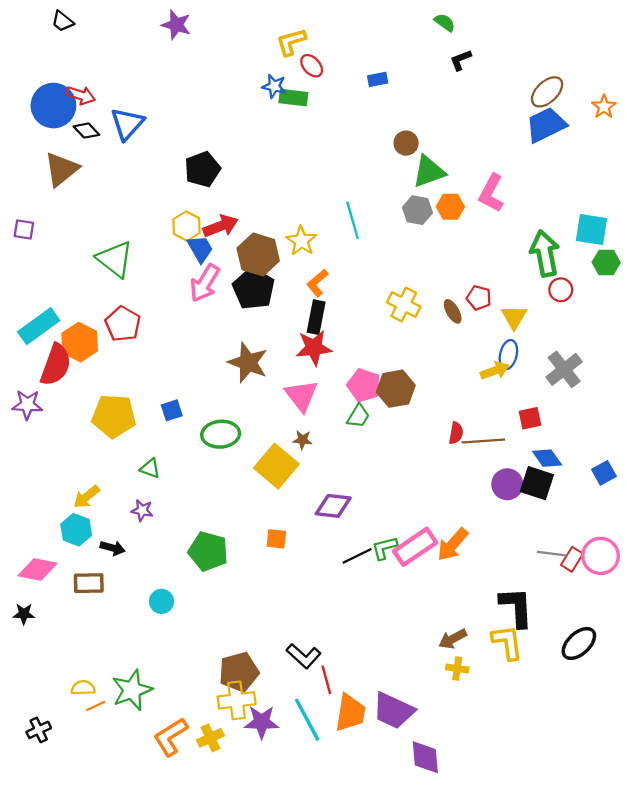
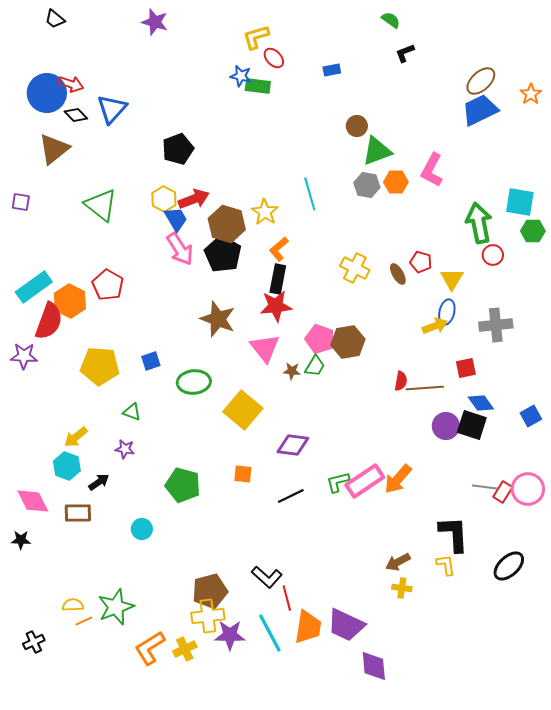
green triangle: (115, 259) -> (101, 205), moved
pink arrow: (205, 283) -> (180, 249), turned -64
gray cross: (564, 369) -> (496, 325), turned 32
brown star: (303, 440) -> (292, 371), moved
black arrow: (113, 548) -> (99, 482), turned -50
black line: (357, 556) -> (291, 496), moved
pink diamond: (38, 570) -> (33, 501), turned 52
yellow L-shape: (507, 642) -> (446, 565), size x0.7

